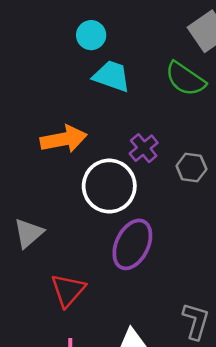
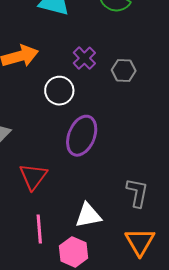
white circle: (109, 186) -> (59, 91), size x0.7

